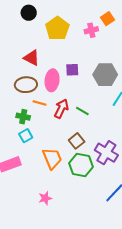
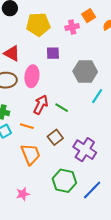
yellow pentagon: (57, 28) -> (38, 24), turned 30
purple square: (72, 70) -> (53, 53), moved
orange line: (39, 103) -> (27, 126), moved
green hexagon: (81, 165) -> (64, 181), moved

